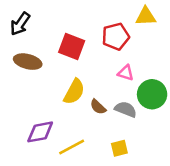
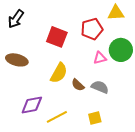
brown ellipse: (28, 62) -> (17, 60), moved
pink triangle: (126, 73) -> (100, 58), turned -32
green circle: (152, 94) -> (121, 50), moved

